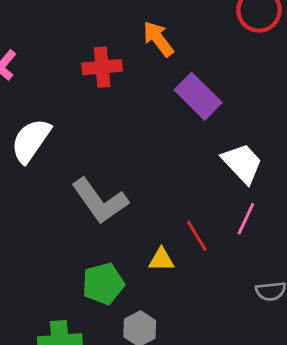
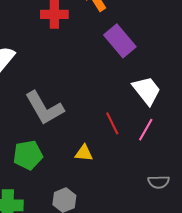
red line: (197, 236) -> (112, 123), moved
green pentagon: (103, 284) -> (28, 155), moved

